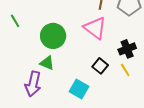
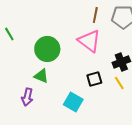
black square: (100, 66) -> (94, 79), turned 35
purple arrow: (33, 84) -> (27, 97), size x0.7

